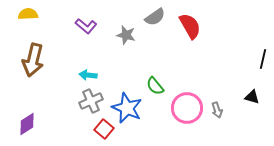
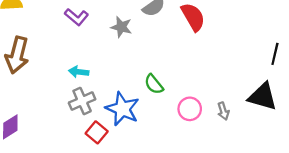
black triangle: (252, 97) -> (263, 97), size x1.8
pink circle: (187, 108) -> (190, 109), size x0.7

